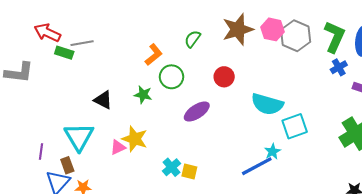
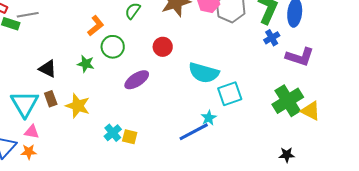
pink triangle: (118, 147) -> (32, 132), moved, turned 35
brown rectangle: (67, 165) -> (51, 99), moved

